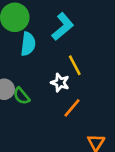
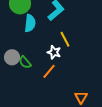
orange line: (72, 108) -> (49, 71), moved

